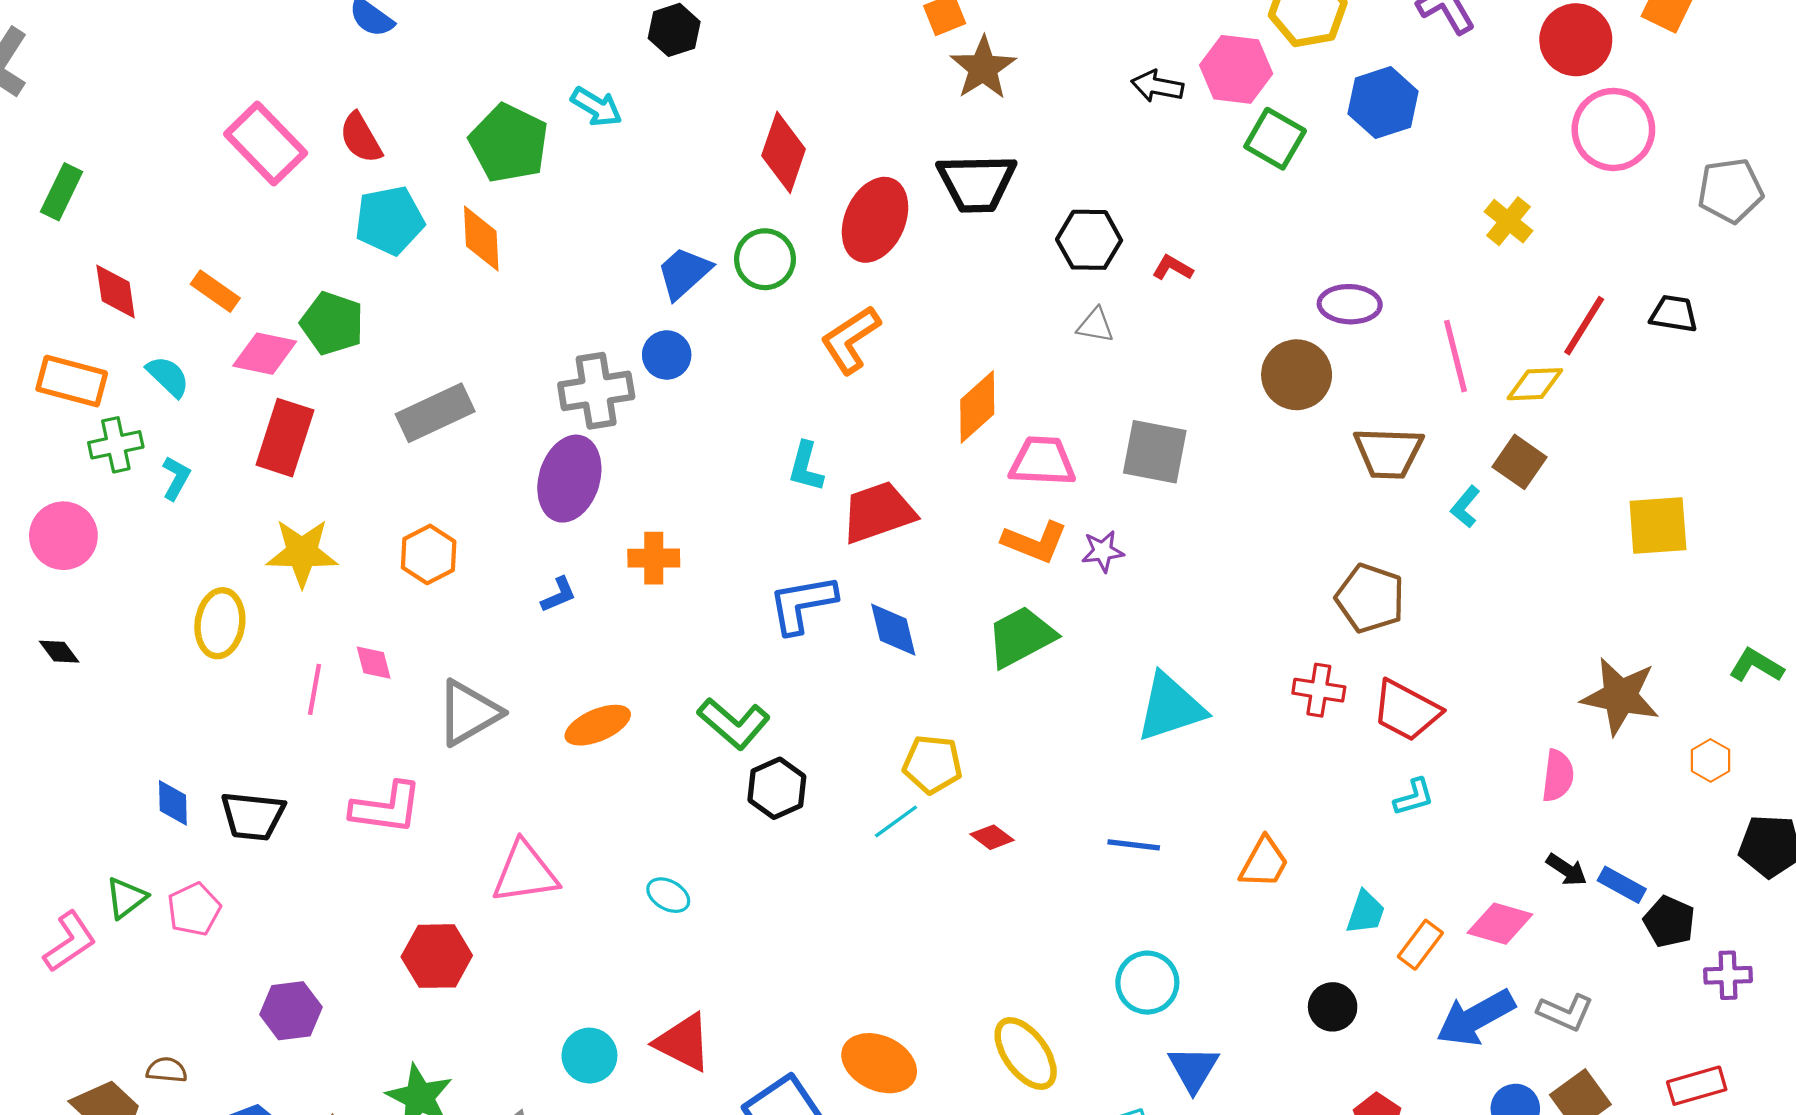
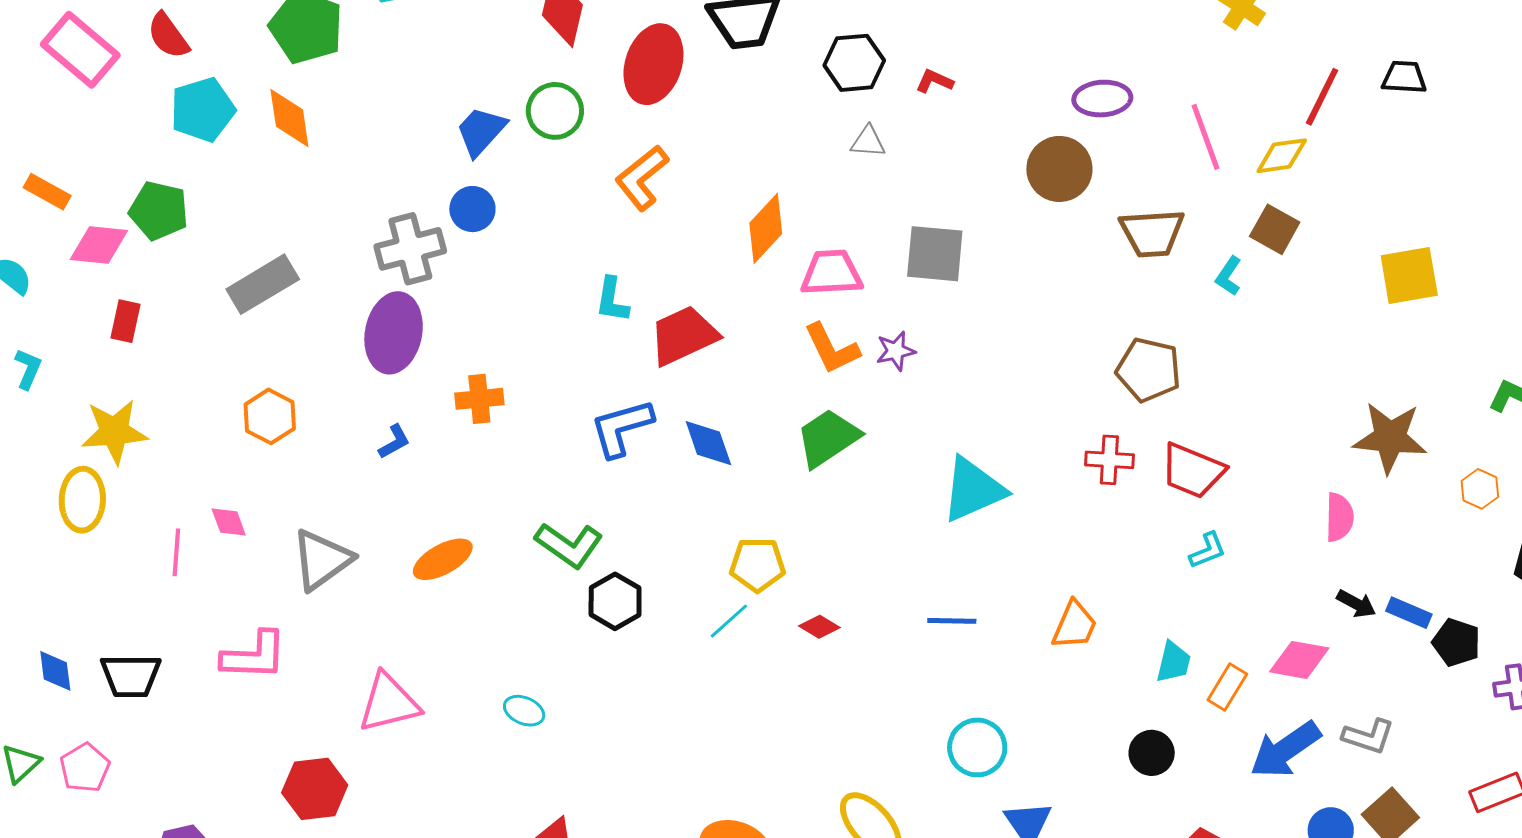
red rectangle: (285, 438) -> (125, 321), size x0.6
orange L-shape: (1035, 542) -> (832, 349), turned 48
yellow star: (302, 553) -> (114, 432), moved

